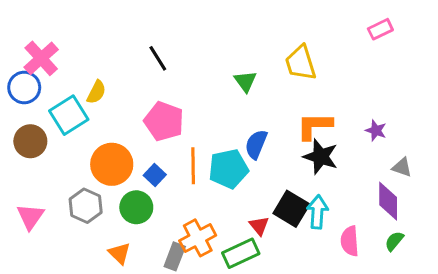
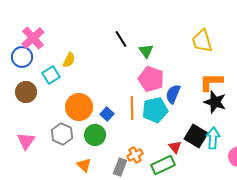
black line: (158, 58) -> (121, 39), moved
green triangle: (245, 81) -> (146, 51), moved
cyan square: (69, 115) -> (51, 75), size x0.7
pink pentagon: (164, 121) -> (151, 79), moved
orange cross: (198, 238) -> (135, 155), size x0.7

